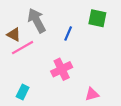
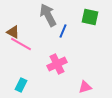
gray arrow: (37, 20) -> (48, 15), moved
pink line: (23, 48) -> (21, 44), turned 60

